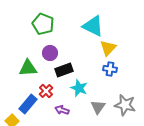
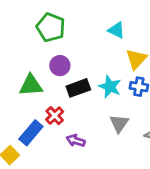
cyan triangle: (93, 26) -> (116, 30), size x0.6
cyan star: (79, 88) -> (110, 87), moved
gray triangle: (98, 107) -> (119, 123), moved

